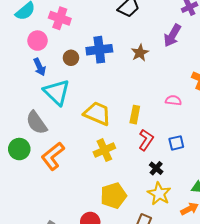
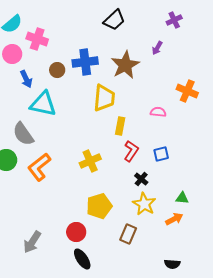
pink cross: (60, 18) -> (37, 39), moved
purple arrow: (172, 35) -> (157, 48), size x0.6
pink circle: (38, 41) -> (12, 54), moved
brown star: (140, 53) -> (125, 65), size x1.6
cyan triangle: (57, 92) -> (43, 104), turned -32
yellow trapezoid: (97, 114) -> (104, 98), moved, turned 72

